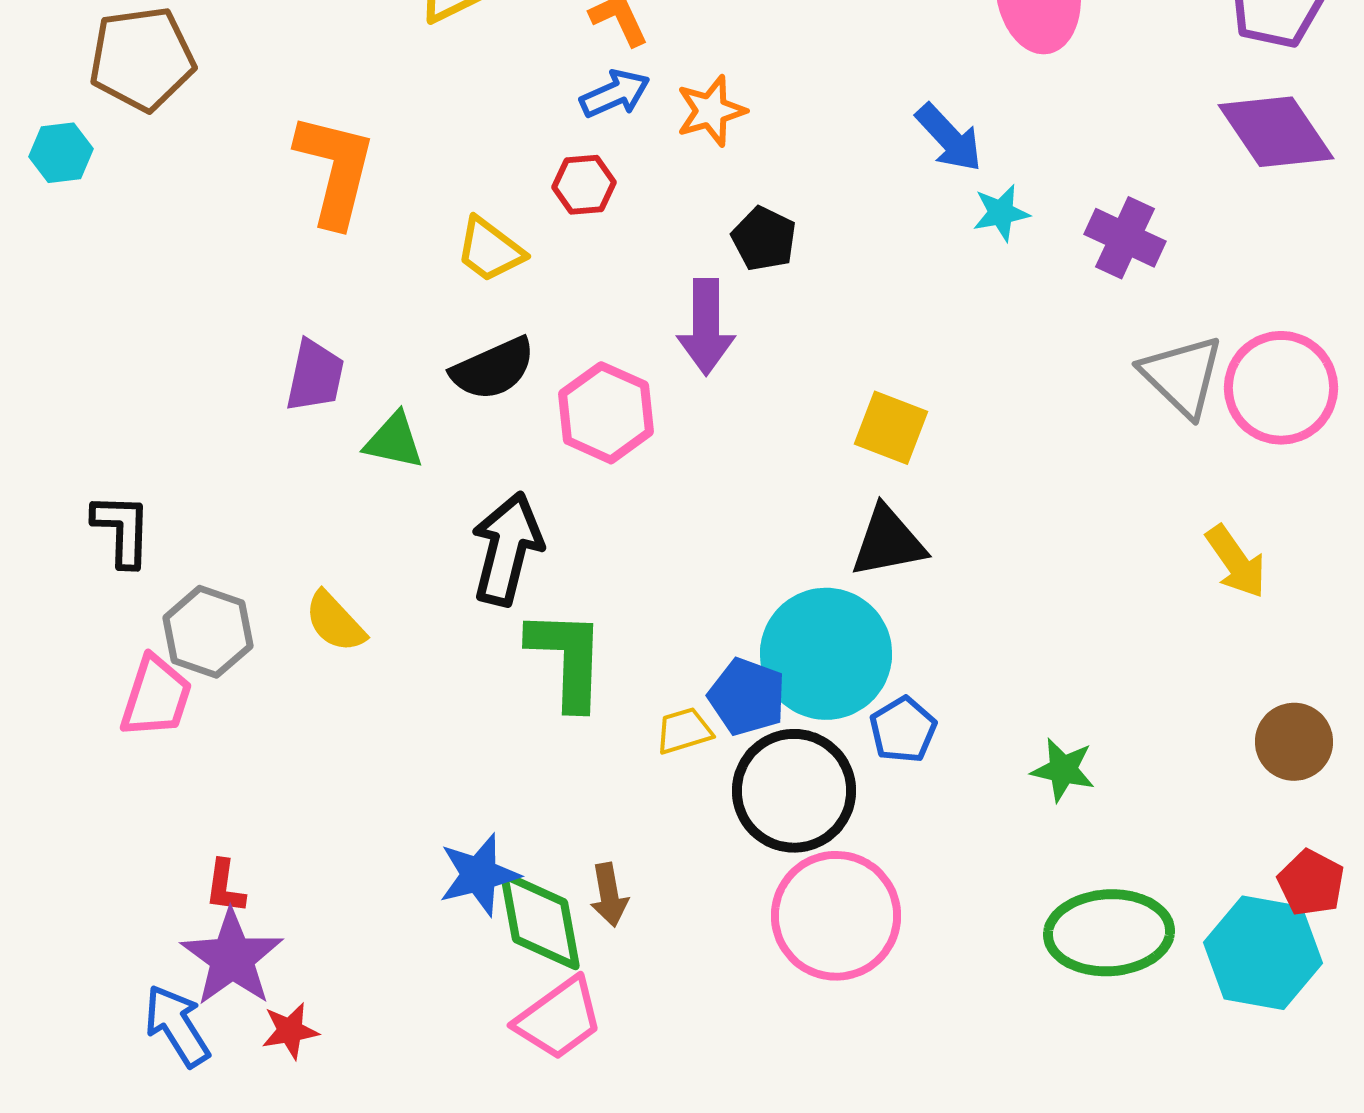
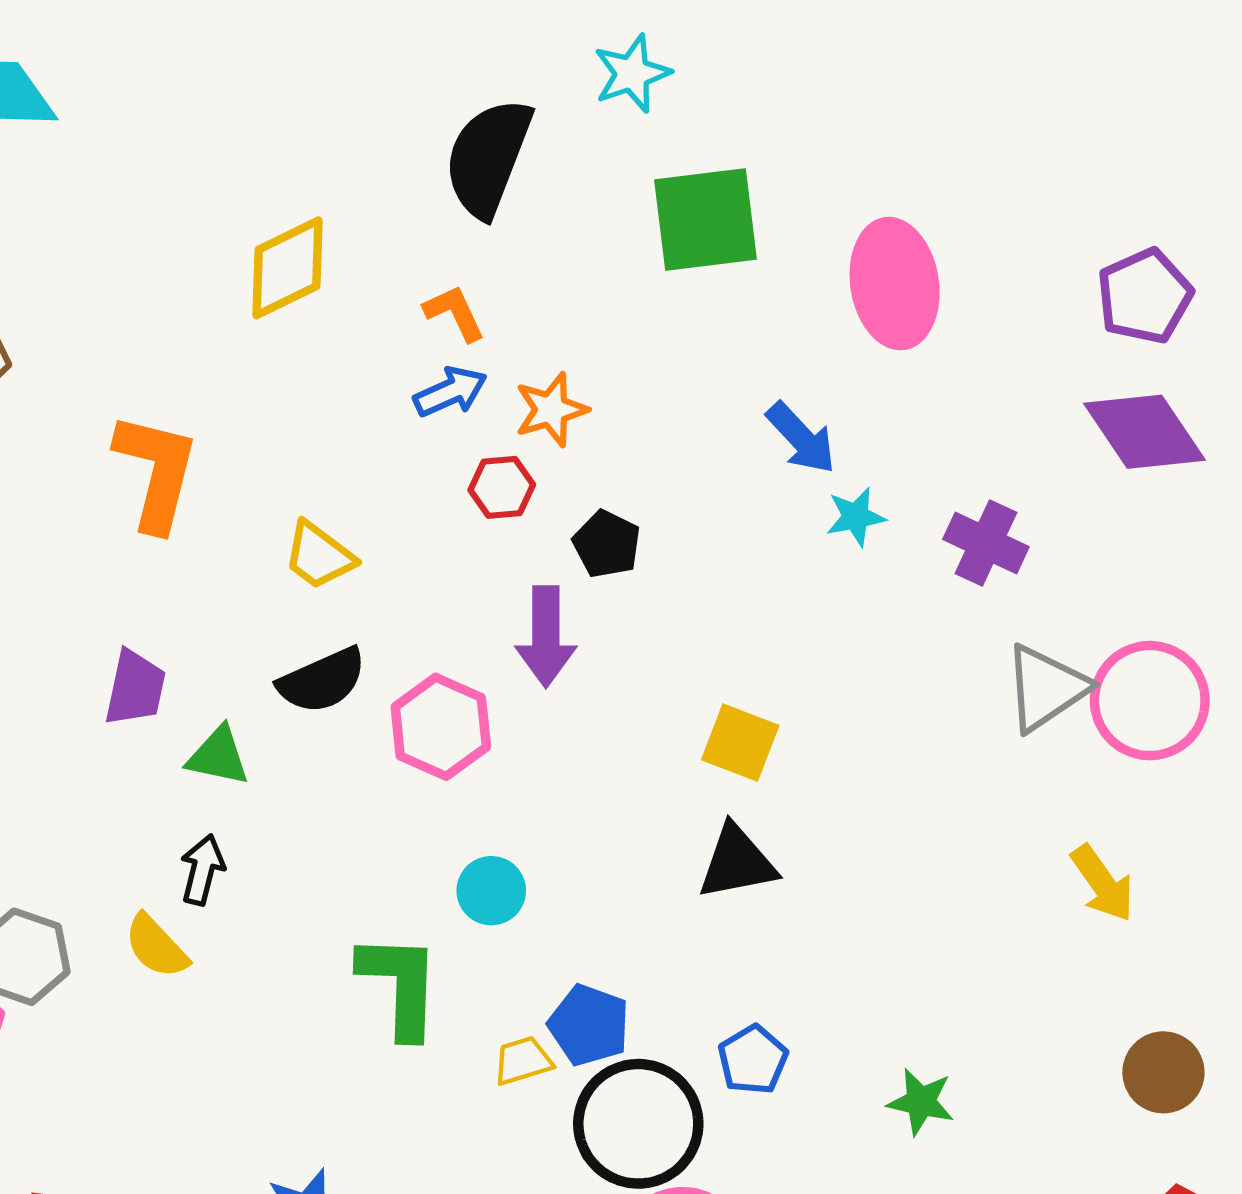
red hexagon: (584, 185) -> (502, 487), moved
gray triangle: (1182, 376) -> (1046, 688), turned 42
black arrow: (507, 549) -> (202, 870), moved, size x0.6
cyan circle: (826, 654) -> (491, 891), moved, size x0.5

